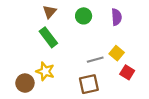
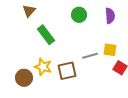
brown triangle: (49, 12) -> (29, 11), moved
yellow square: (117, 53) -> (110, 50), turned -32
brown square: (89, 84) -> (67, 71), moved

